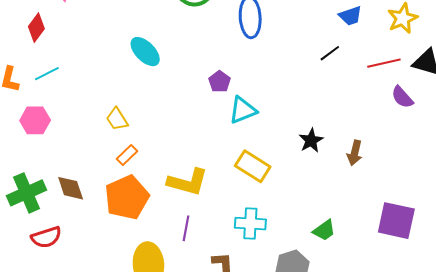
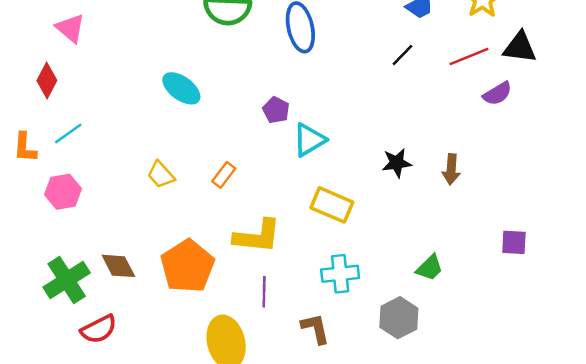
purple semicircle: (402, 97) -> (497, 94), turned -70
black star: (311, 140) -> (397, 163), turned 30
orange rectangle: (127, 155) -> (224, 175), moved
purple square: (396, 221) -> (514, 242), size x0.6

